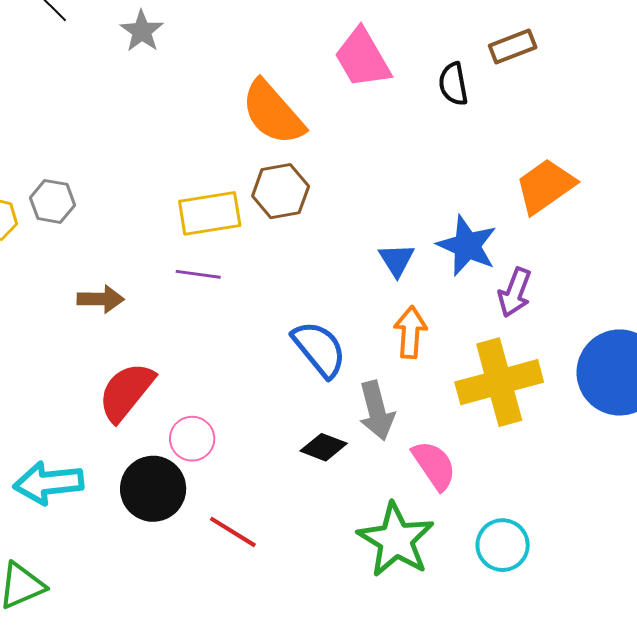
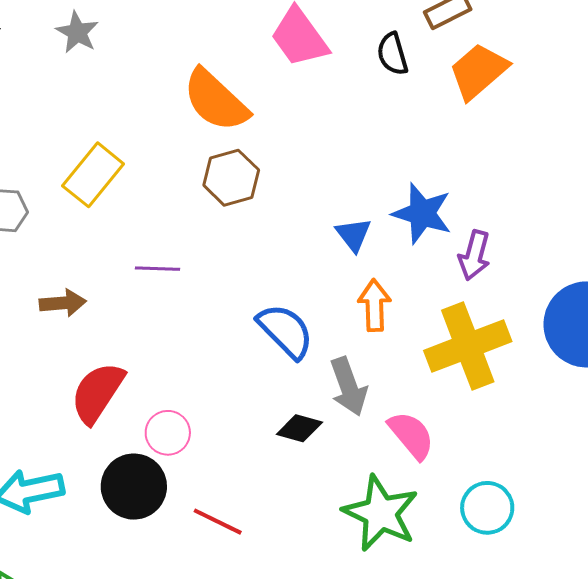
orange trapezoid: (545, 186) -> (478, 71), moved
yellow rectangle: (210, 213) -> (93, 175), moved, turned -36

